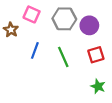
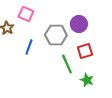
gray hexagon: (64, 19) -> (56, 35), moved
green line: (63, 57) -> (67, 64), moved

